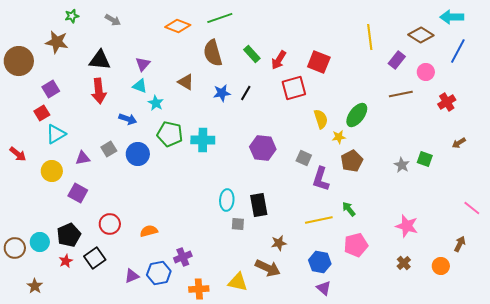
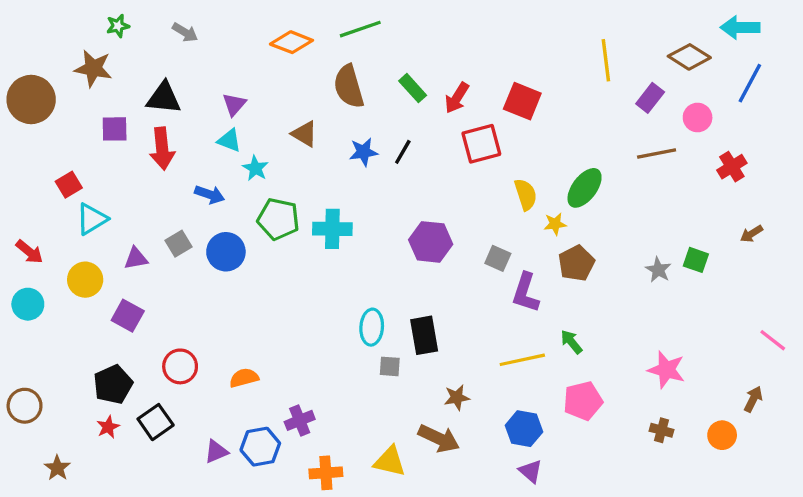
purple square: (51, 89) -> (115, 129), moved, turned 30
cyan circle: (40, 242) -> (28, 304), moved
brown cross: (404, 263) -> (662, 430), turned -32

